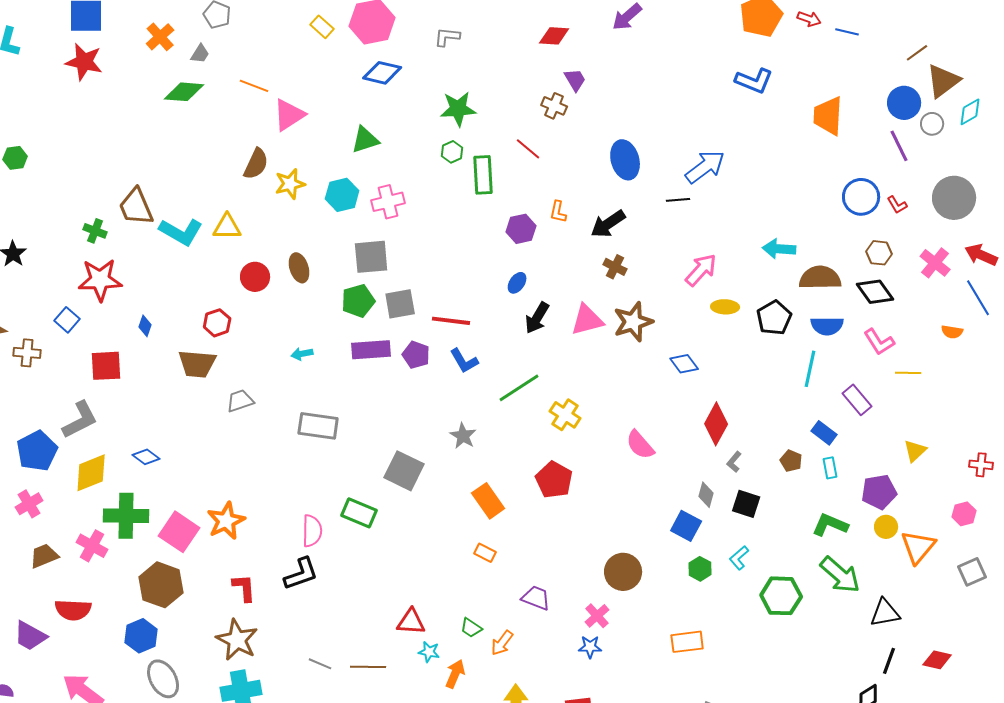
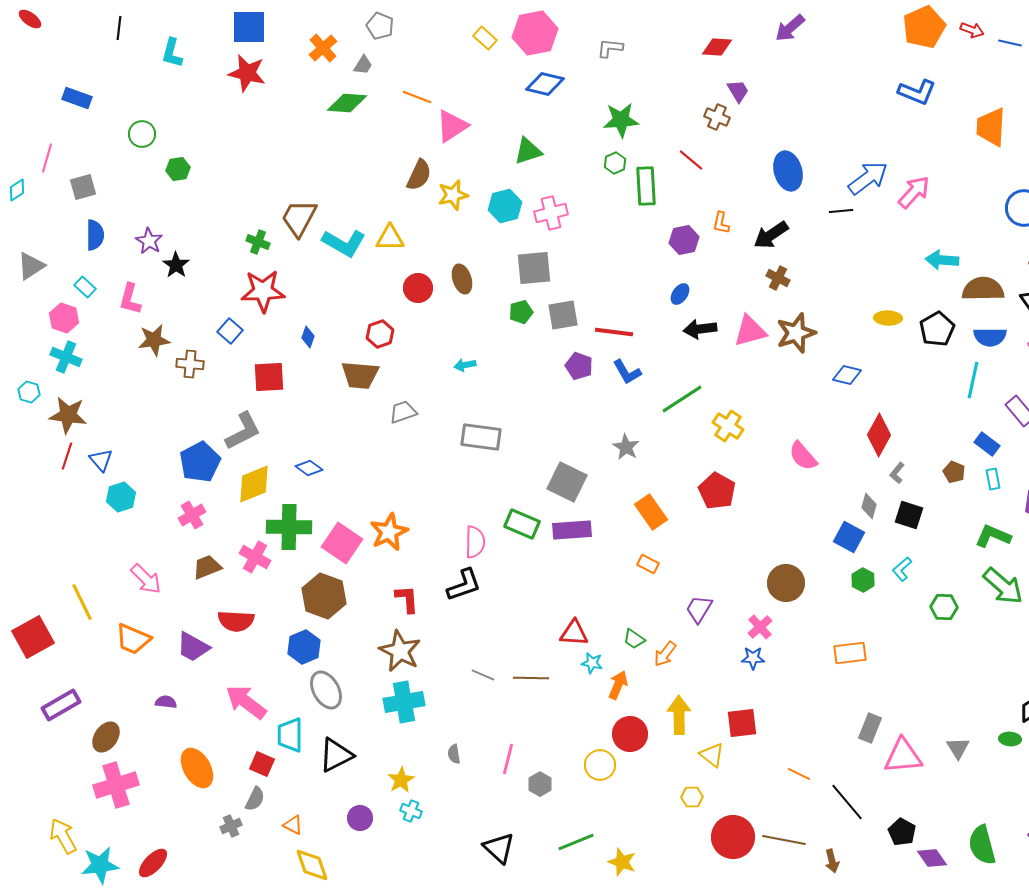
brown trapezoid: (136, 207) -> (299, 218), turned 51
pink arrow: (701, 270) -> (914, 192), moved
green pentagon: (358, 301) -> (521, 312), size x0.7
black arrow: (537, 318) -> (700, 329), turned 52
purple rectangle: (371, 350) -> (572, 530), moved
blue diamond: (684, 364) -> (847, 375), turned -40
green hexagon: (781, 596) -> (944, 607), size x0.7
purple trapezoid: (536, 598) -> (699, 609), turned -80

